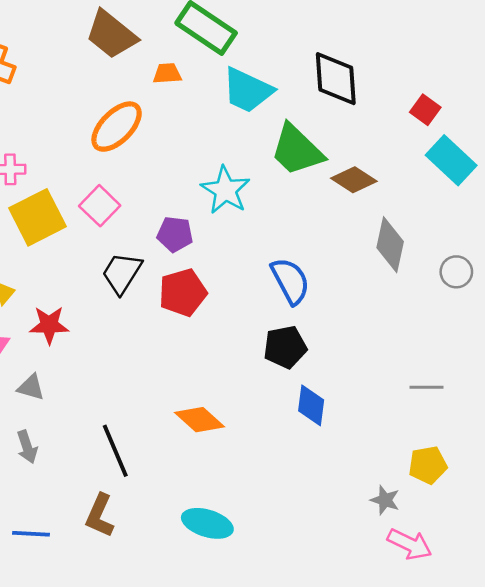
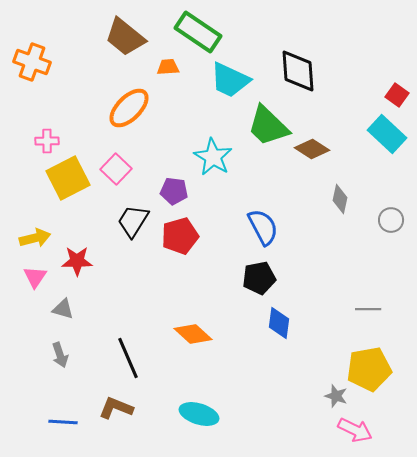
red square: (425, 110) -> (397, 95), moved
gray diamond: (390, 245) -> (340, 199), size x0.7
yellow pentagon: (428, 465) -> (369, 369), size x1.5
brown L-shape: (100, 516) -> (116, 408), turned 88

